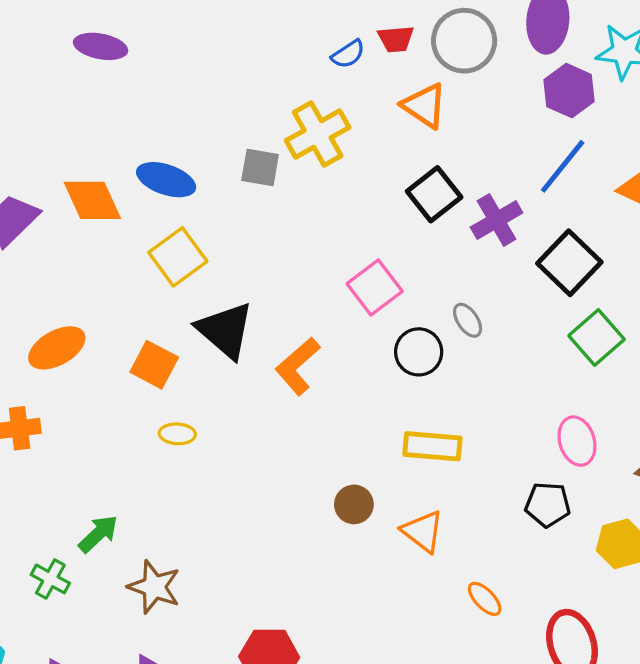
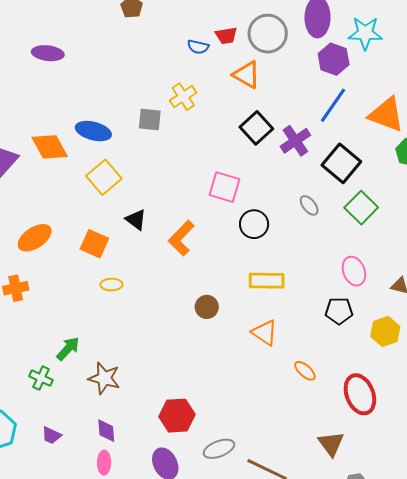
blue semicircle: (348, 54) -> (198, 47), turned 50
yellow cross: (318, 134) -> (183, 97), size x0.7
pink square: (375, 288) -> (225, 187), turned -32
gray ellipse: (468, 320) -> (309, 205), moved
black triangle: (225, 330) -> (136, 220), size x0.6
brown circle: (354, 504) -> (207, 307), moved

